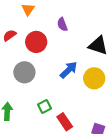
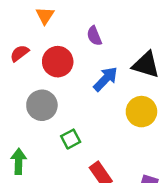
blue arrow: (69, 70) -> (106, 79), moved
green square: (44, 107) -> (71, 139), moved

